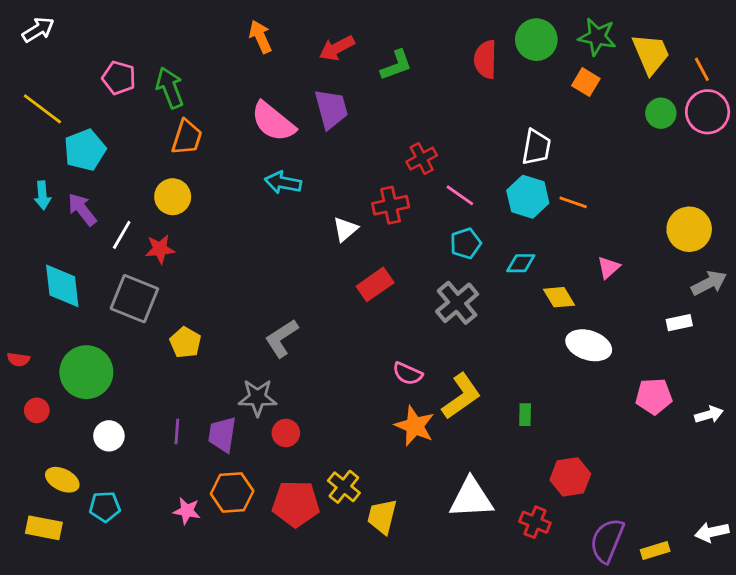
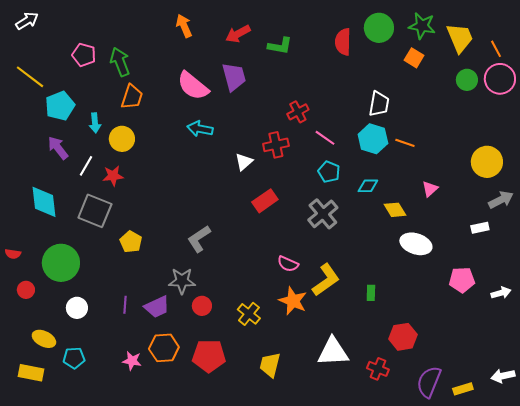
green L-shape: (396, 65) -> (280, 46), turned 30
cyan arrow: (42, 195) -> (95, 123), moved
cyan pentagon: (466, 243) -> (329, 172), turned -30
purple trapezoid: (222, 434) -> (157, 307), turned -124
yellow cross: (344, 487) -> (249, 314), moved

